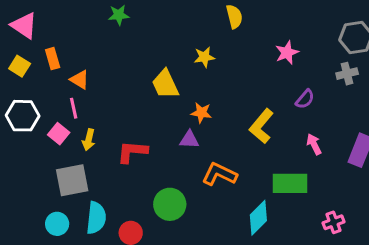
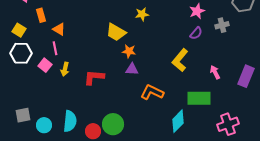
yellow square: (20, 66) -> (19, 30), moved
gray cross: (347, 74) -> (222, 25), moved
yellow trapezoid: (165, 84) -> (116, 32), turned -35
purple semicircle: (305, 99) -> (196, 33), moved
orange star: (201, 113) -> (129, 51), moved
gray square: (72, 180) -> (23, 115), moved, size x0.7
green circle: (170, 204) -> (113, 124), moved
pink cross: (334, 222) -> (228, 124), size x1.5

